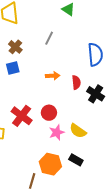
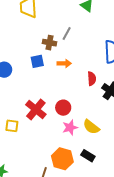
brown cross: (15, 47) -> (49, 43), moved, turned -32
blue square: (13, 68) -> (37, 61), moved
orange arrow: (53, 76) -> (64, 63), moved

